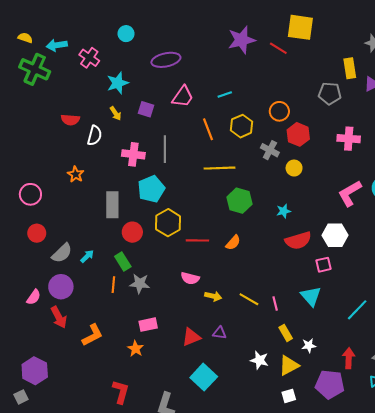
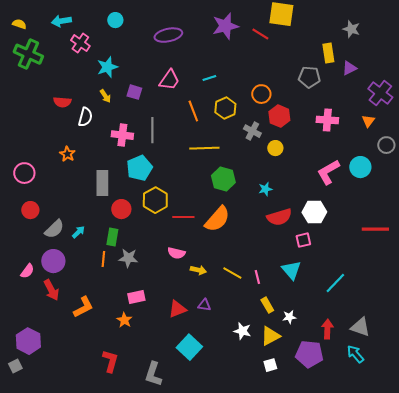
cyan arrow: (57, 45) -> (61, 21), moved
purple ellipse: (166, 60) -> (168, 35), moved
orange semicircle: (233, 243) -> (217, 219), size x1.8
green rectangle: (123, 261) -> (112, 237), turned 42

